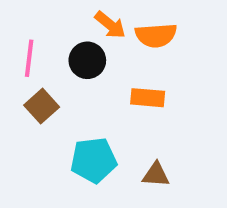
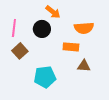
orange semicircle: (156, 35) -> (84, 28), moved
brown triangle: (156, 175) -> (84, 66), moved

